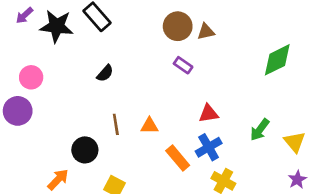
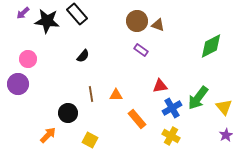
brown triangle: (206, 32) -> (158, 25), turned 32
green arrow: (260, 130) -> (198, 98), size x1.4
blue cross: (209, 147) -> (172, 108), moved

